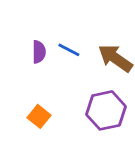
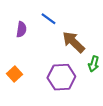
blue line: (69, 50) -> (48, 19), moved

